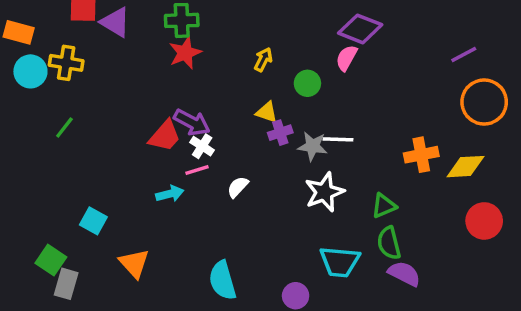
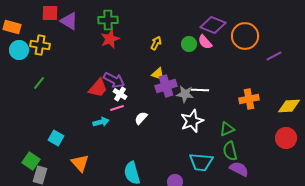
purple line: (464, 54) -> (274, 56), moved
pink semicircle: (347, 58) -> (205, 42), turned -70
green circle: (307, 83) -> (189, 44), moved
orange circle: (484, 102) -> (245, 36), moved
purple cross: (280, 133) -> (166, 86), size x1.5
yellow diamond: (465, 167) -> (289, 106), moved

